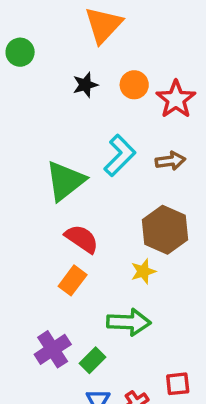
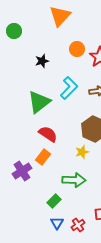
black star: (85, 85) -> (42, 61), moved
purple cross: (53, 349) -> (22, 171), moved

